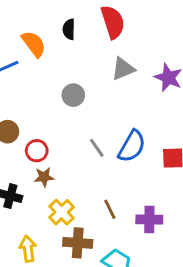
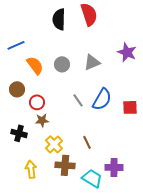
black semicircle: (69, 29) -> (59, 19), size x1.5
orange semicircle: (34, 44) -> (35, 65), moved
gray triangle: (123, 69) -> (92, 62), moved
purple cross: (149, 219) -> (114, 167), moved

